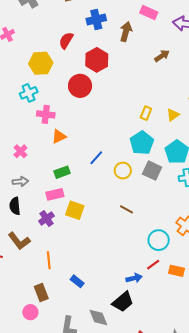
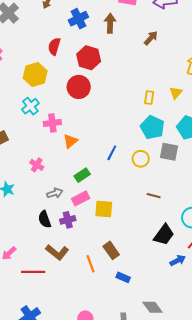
gray arrow: (20, 182) -> (55, 193), moved
purple cross: (46, 218) -> (68, 220), moved, turned 35
brown rectangle: (41, 292) -> (111, 250), moved
black trapezoid: (123, 302) -> (164, 235), moved

